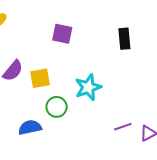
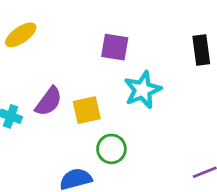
cyan star: (88, 87) -> (143, 90), moved

